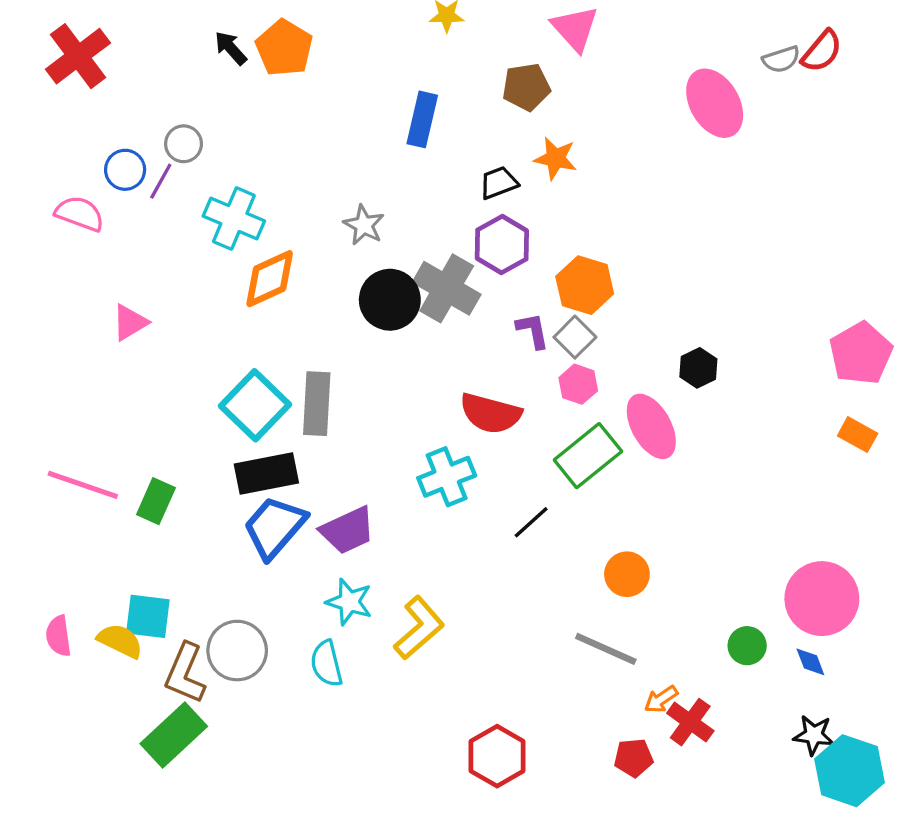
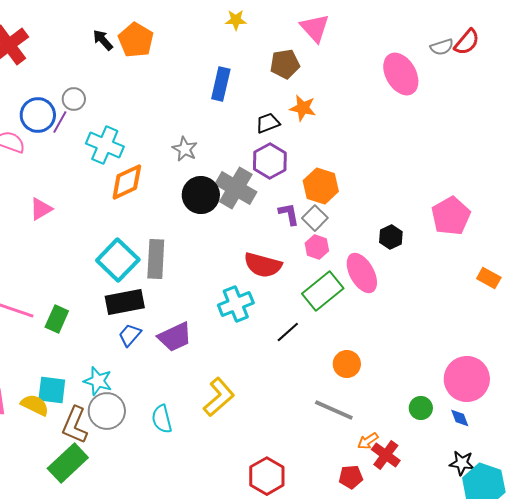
blue circle: (125, 170) -> (38, 115), size x1.4
pink pentagon: (861, 353) -> (451, 216), moved
blue trapezoid: (274, 527) -> (130, 335), size x0.6
cyan star: (349, 602) -> (98, 381), moved

